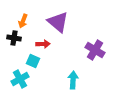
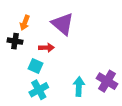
purple cross: (95, 50) -> (107, 81), moved
cyan cross: (20, 79) -> (39, 90), moved

